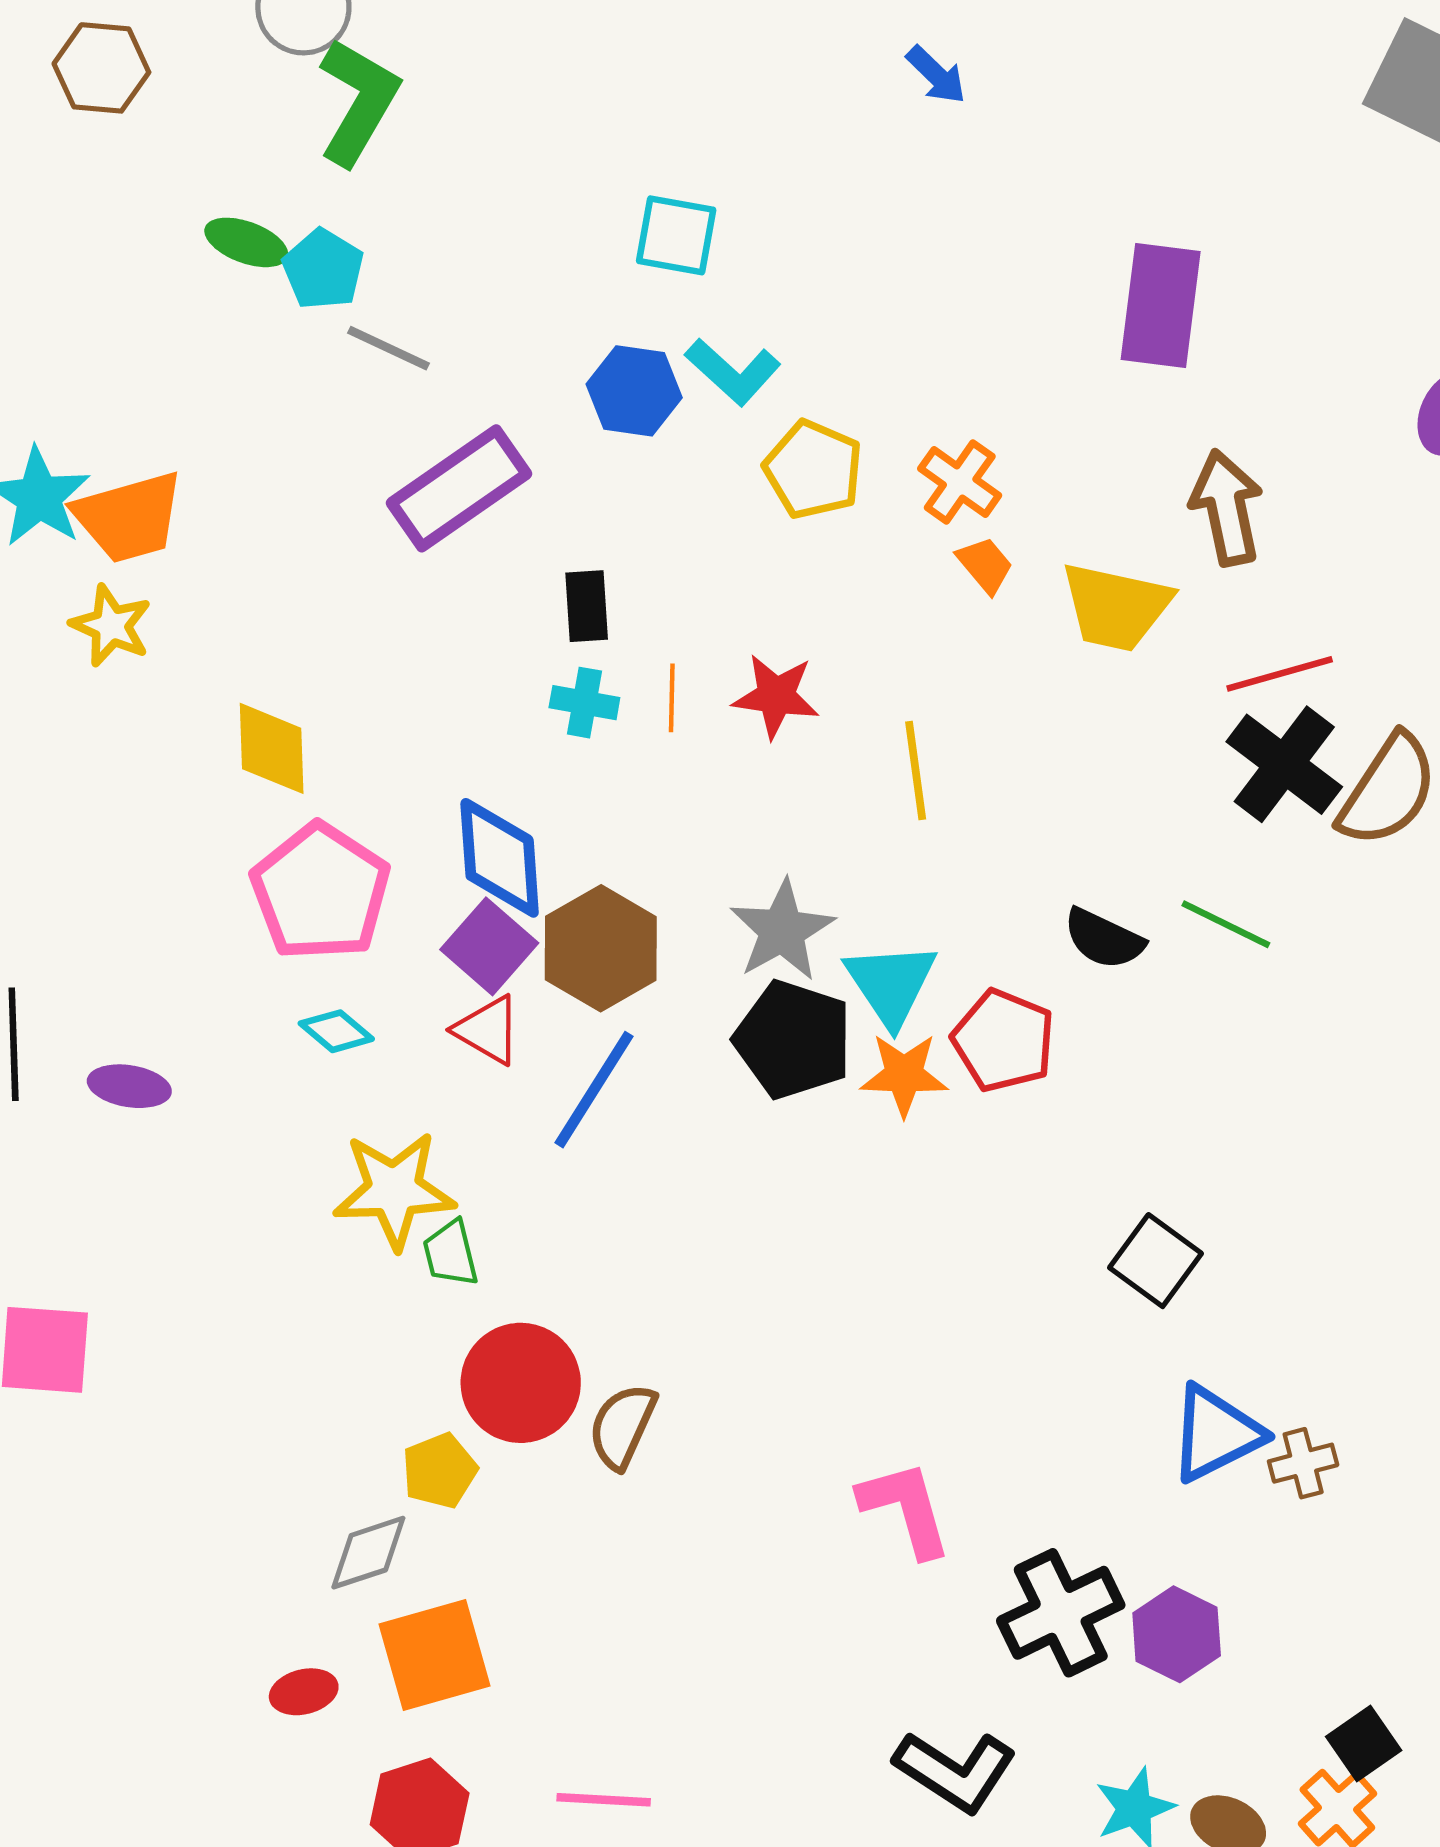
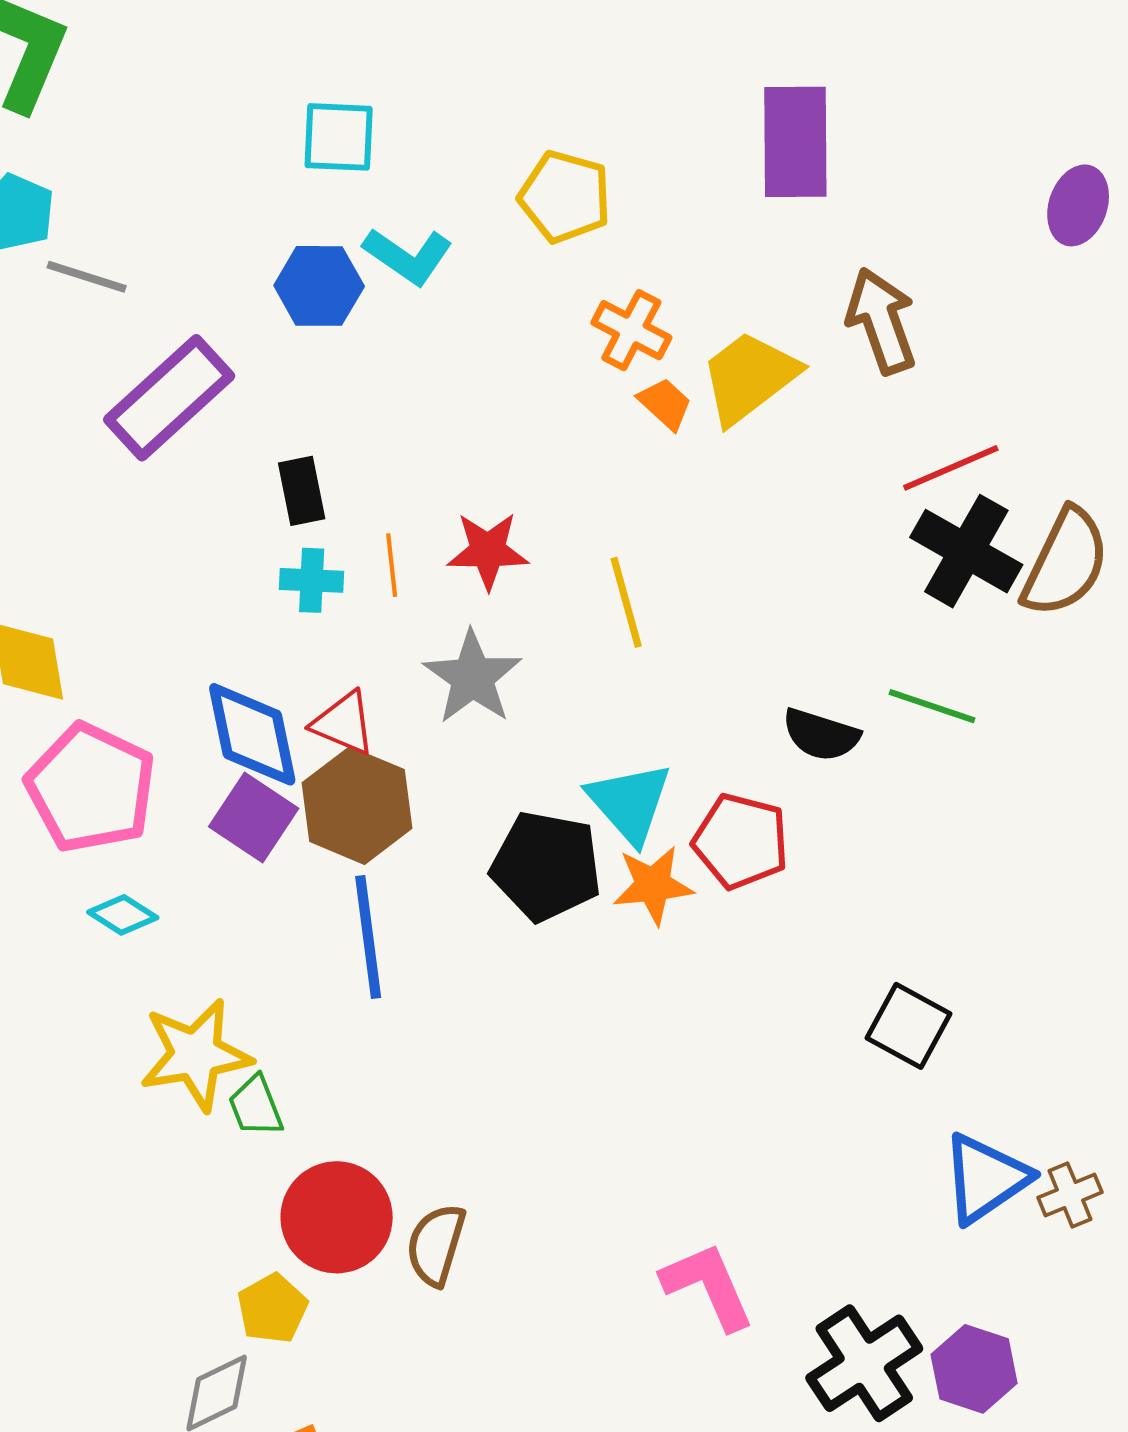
yellow pentagon: (813, 470) -> (565, 197), moved
yellow trapezoid: (1116, 607) -> (749, 377), moved, turned 138
gray star: (782, 931) -> (472, 677), moved
red triangle: (488, 1030) -> (344, 723), moved
blue line: (594, 1090) -> (368, 937), turned -32

